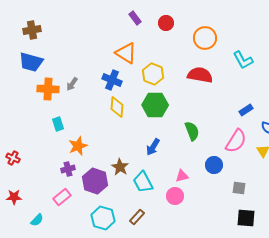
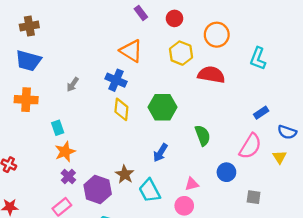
cyan L-shape: (243, 60) -> (258, 58), turned 50
yellow hexagon: (153, 74) -> (181, 53), moved
orange cross: (48, 89) -> (26, 100), moved
orange star: (78, 146) -> (65, 152), moved
purple cross: (68, 169) -> (68, 177), turned -32

